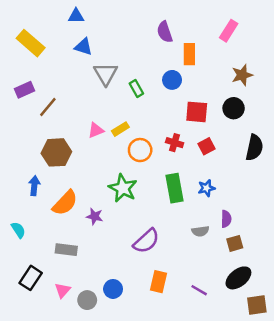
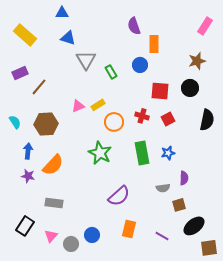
pink rectangle: (229, 31) -> (205, 26), moved
purple star: (95, 216) -> (28, 176), moved
cyan semicircle: (18, 230) -> (15, 122), moved
brown square: (235, 243) -> (179, 205), moved

